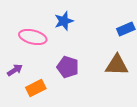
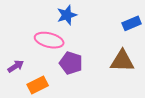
pink ellipse: (33, 37) -> (49, 40), moved

